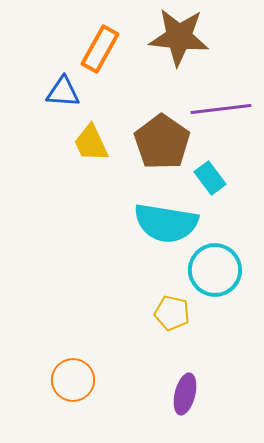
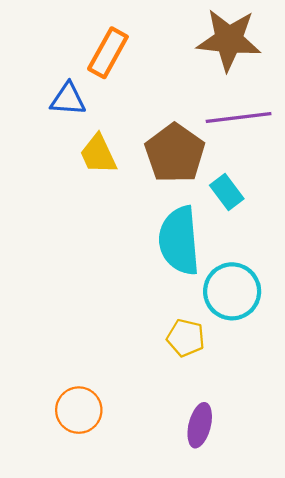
brown star: (179, 37) -> (229, 40), moved
cyan semicircle: (166, 223) -> (179, 241), turned 76

